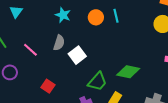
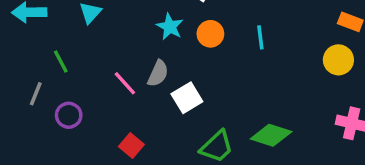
orange circle: (96, 17) -> (210, 34), moved
pink line: (30, 50) -> (125, 83), moved

